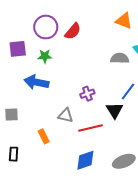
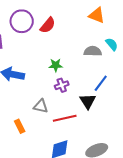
green star: (45, 56) -> (56, 65), moved

